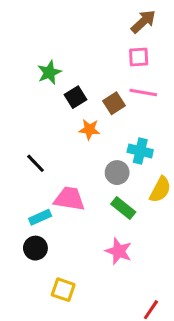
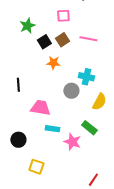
pink square: (139, 57) -> (63, 16), moved
brown square: (114, 103) -> (62, 40), moved
black line: (35, 163) -> (18, 85), turned 40
green rectangle: (123, 208) -> (89, 128), moved
cyan rectangle: (40, 217) -> (52, 129), moved, turned 32

